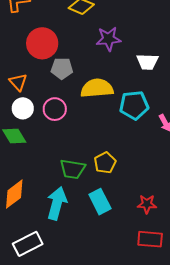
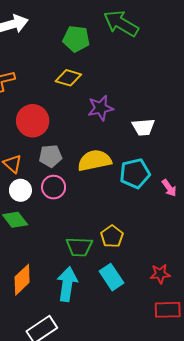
gray pentagon: (62, 68) -> (51, 156), moved

